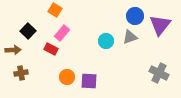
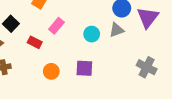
pink rectangle: (62, 33) -> (56, 26), moved
purple square: (89, 81) -> (84, 68), moved

